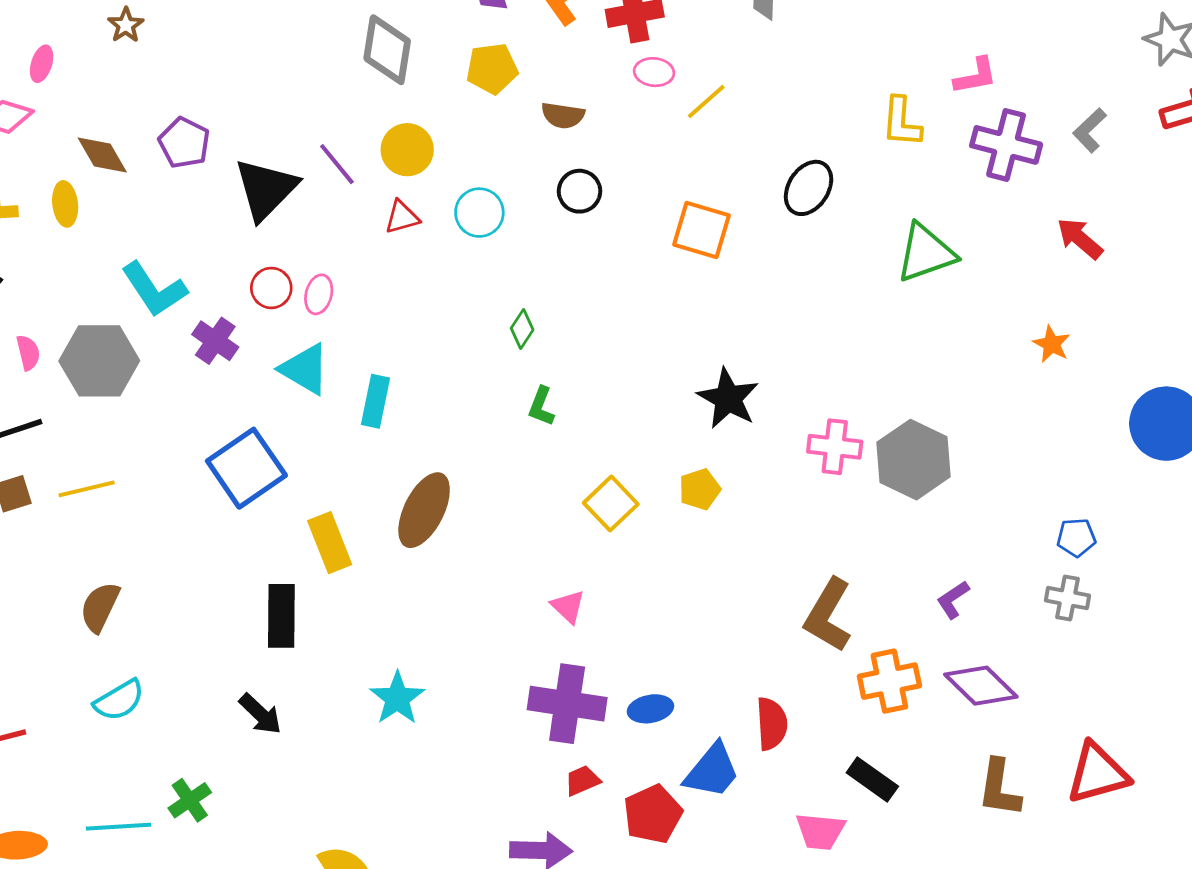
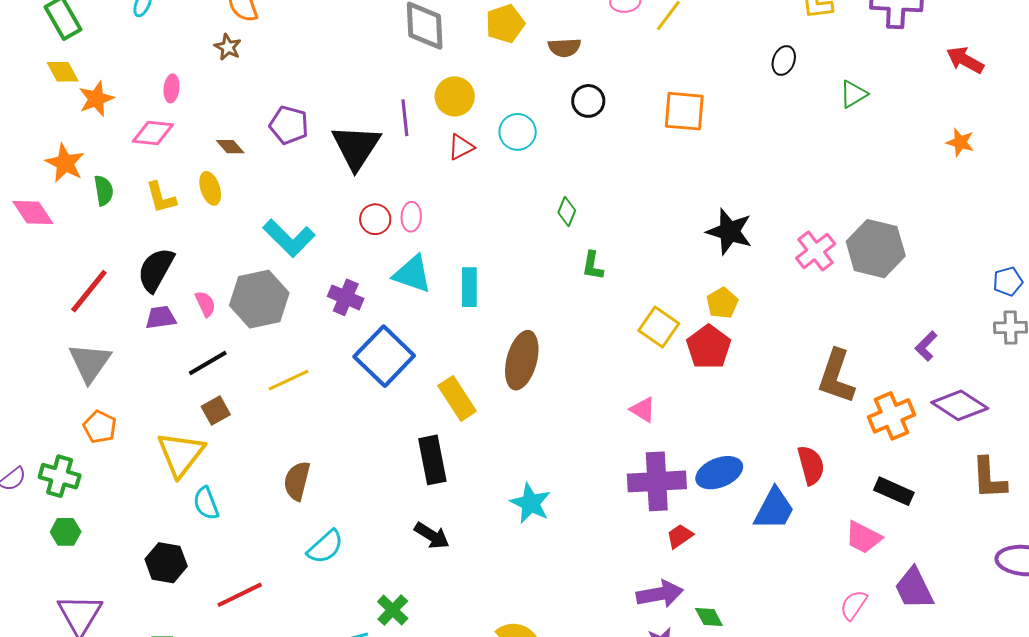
brown diamond: (102, 155) -> (230, 147), size x0.7
purple line: (337, 164) -> (405, 118), turned 45
black ellipse: (809, 188) -> (784, 60), moved, size x0.7
green triangle: (926, 253) -> (853, 94), size x0.6
purple cross: (215, 341) -> (346, 297), moved
pink cross: (835, 447) -> (816, 251), turned -33
yellow line: (87, 489) -> (288, 380), moved
blue ellipse: (650, 709) -> (719, 473), size x1.4
red pentagon: (653, 814) -> (709, 347), moved
pink trapezoid: (820, 831) -> (863, 537), turned 33

